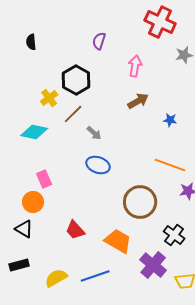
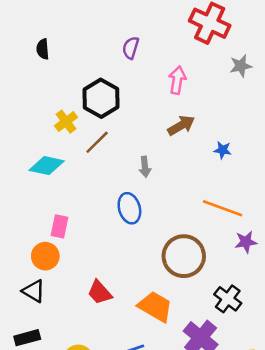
gray arrow: (94, 133) -> (145, 167), moved, turned 42
blue ellipse: (98, 165) -> (129, 208), turned 55
pink rectangle: (44, 179) -> (60, 226), turned 36

